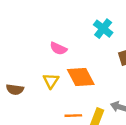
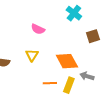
orange diamond: (81, 77) -> (67, 61), moved

